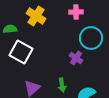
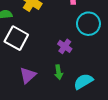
purple cross: (76, 58) -> (65, 46), moved

